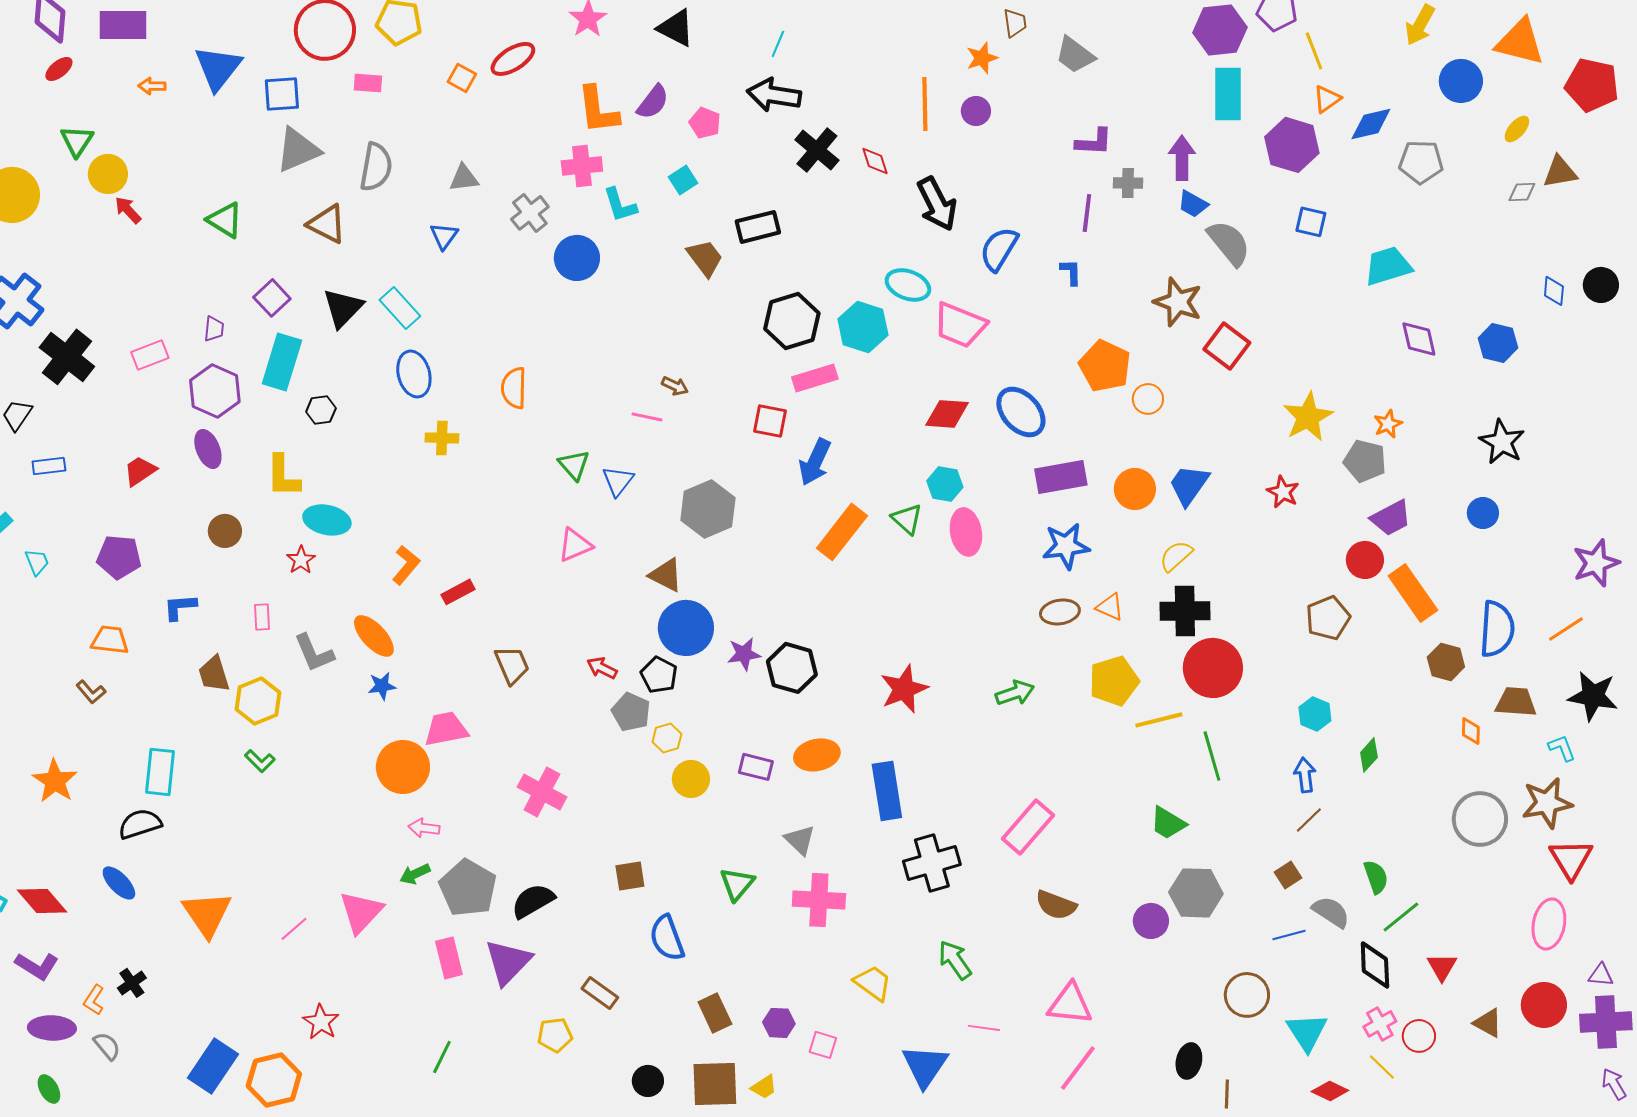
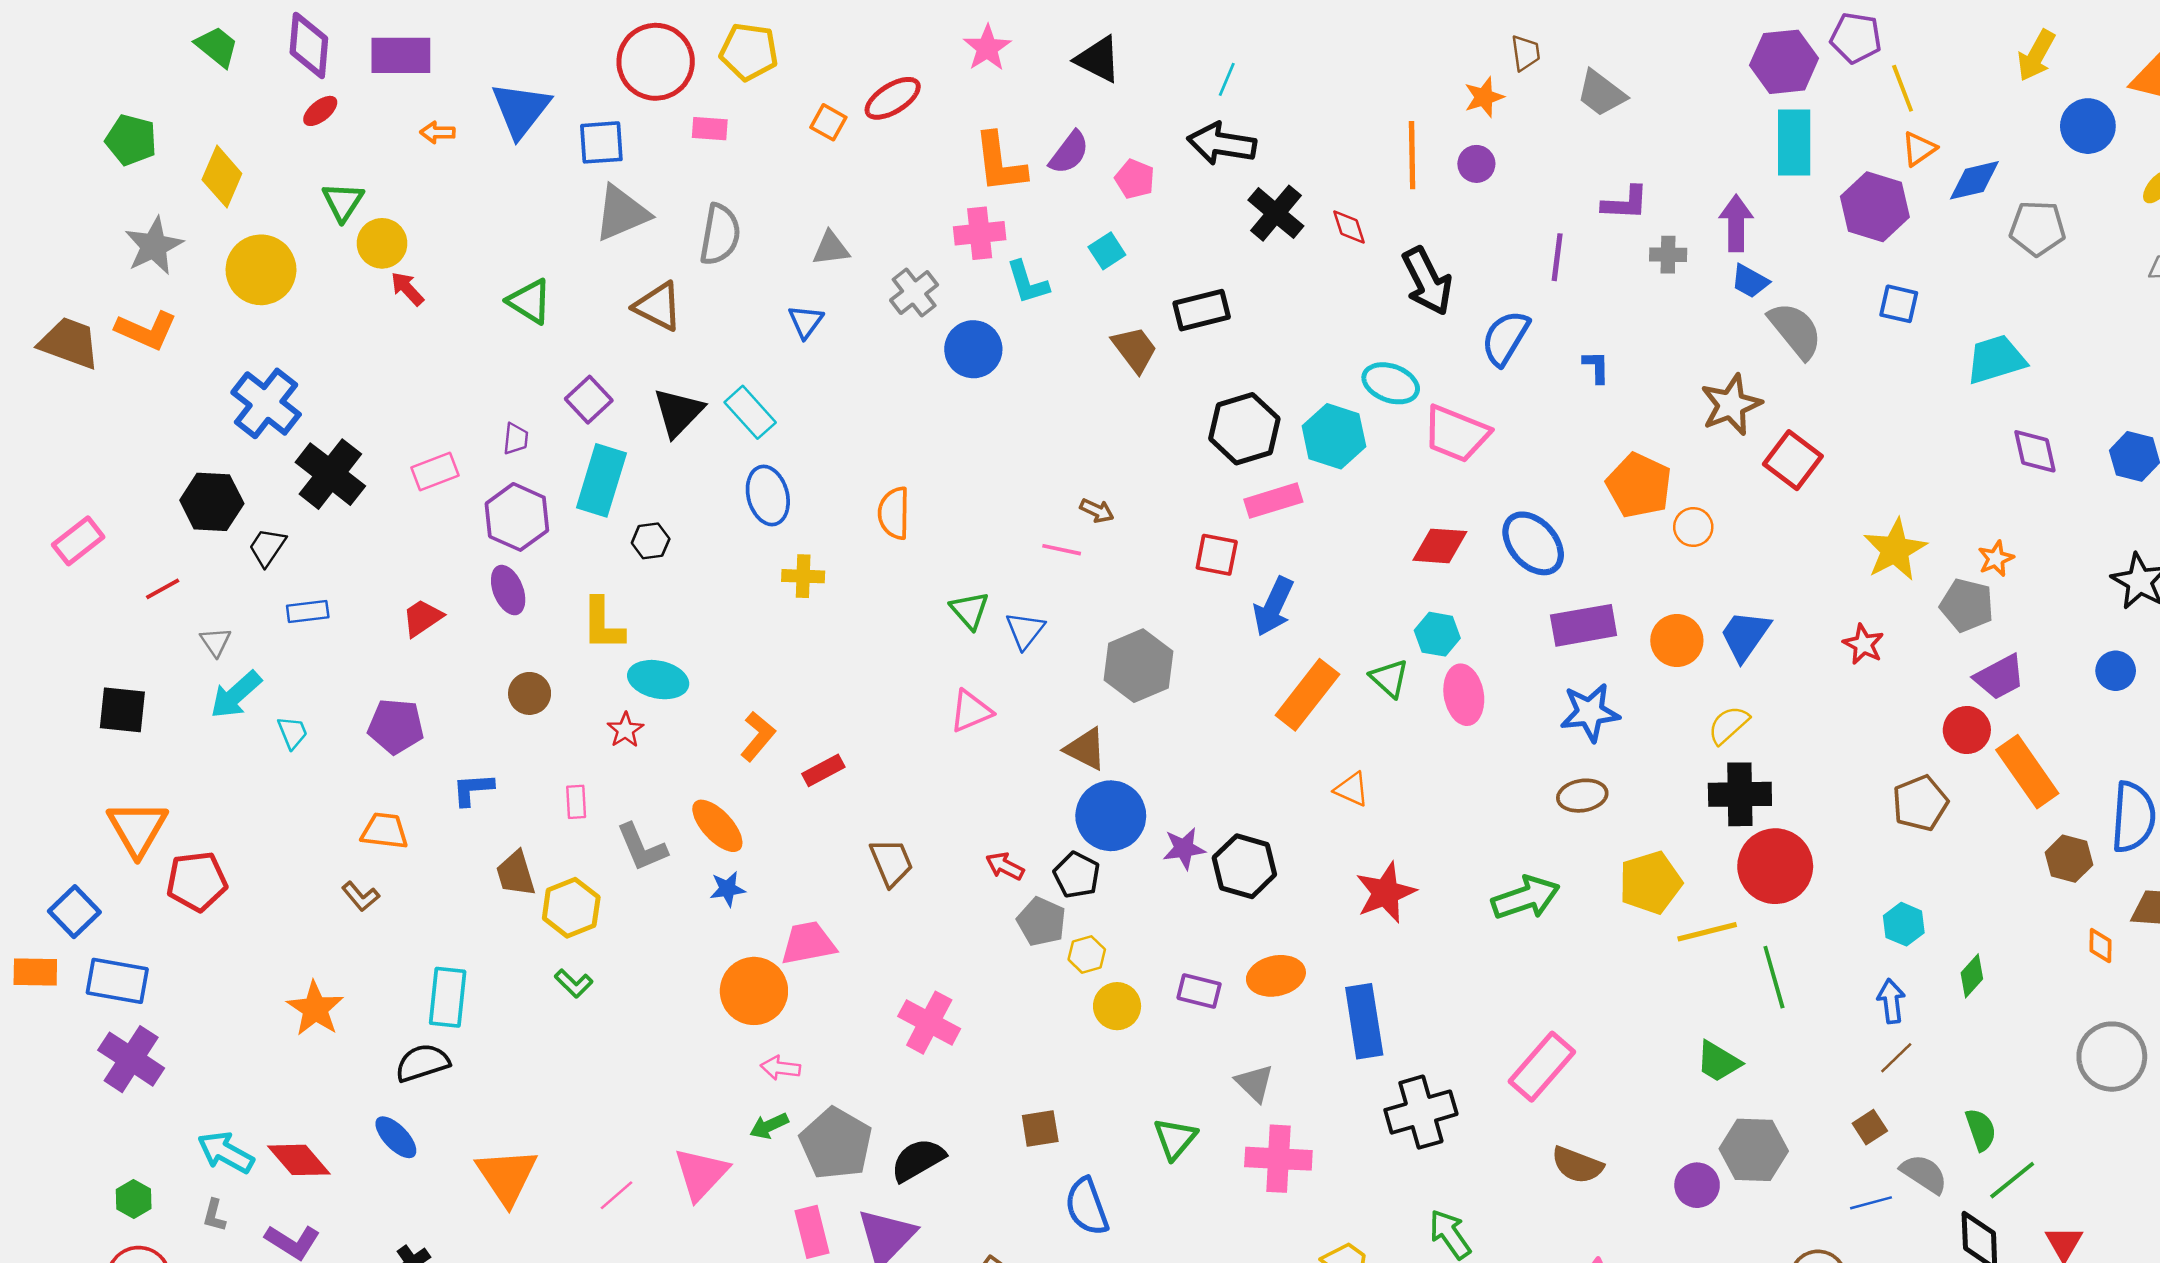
purple line: (1087, 213) -> (1557, 257), moved
brown star: (1178, 302) -> (1731, 405), turned 30
orange triangle: (1110, 607) -> (1352, 789), moved
green arrow: (1015, 693) -> (1526, 898), size x1.4

